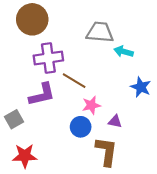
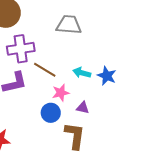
cyan arrow: (124, 52) -> (82, 73), moved

